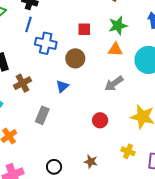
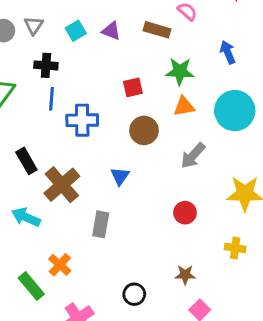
green star: (118, 26) -> (180, 71), turned 30
brown circle: (75, 58) -> (144, 130), moved
brown cross: (22, 83) -> (62, 185), size x1.4

